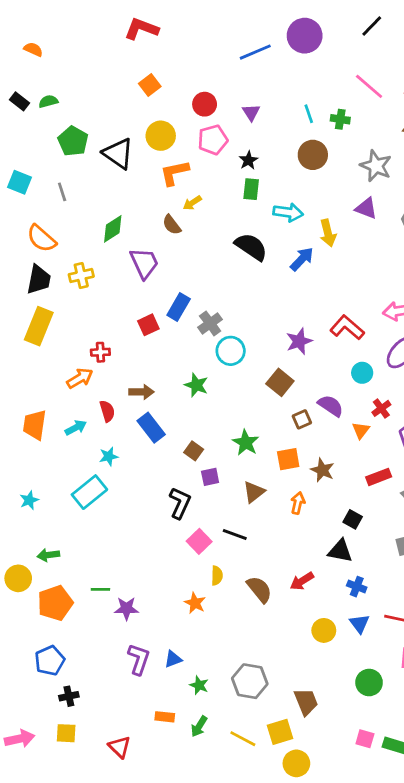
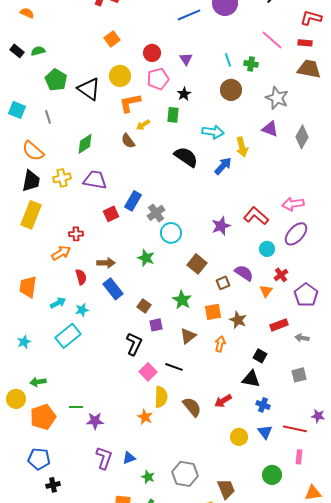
green rectangle: (251, 189) -> (173, 115), moved
purple trapezoid: (144, 263) -> (95, 180), moved, turned -55
brown square: (280, 382) -> (197, 264), moved
cyan arrow: (76, 428) -> (58, 303), moved
yellow semicircle: (217, 576) -> (161, 397), size x1.5
blue pentagon: (50, 661) -> (39, 459), turned 30

